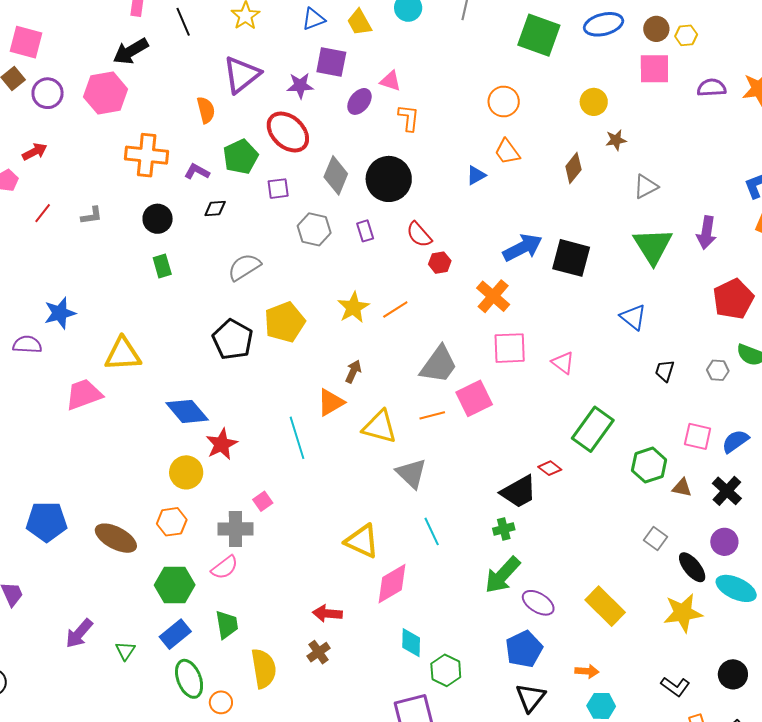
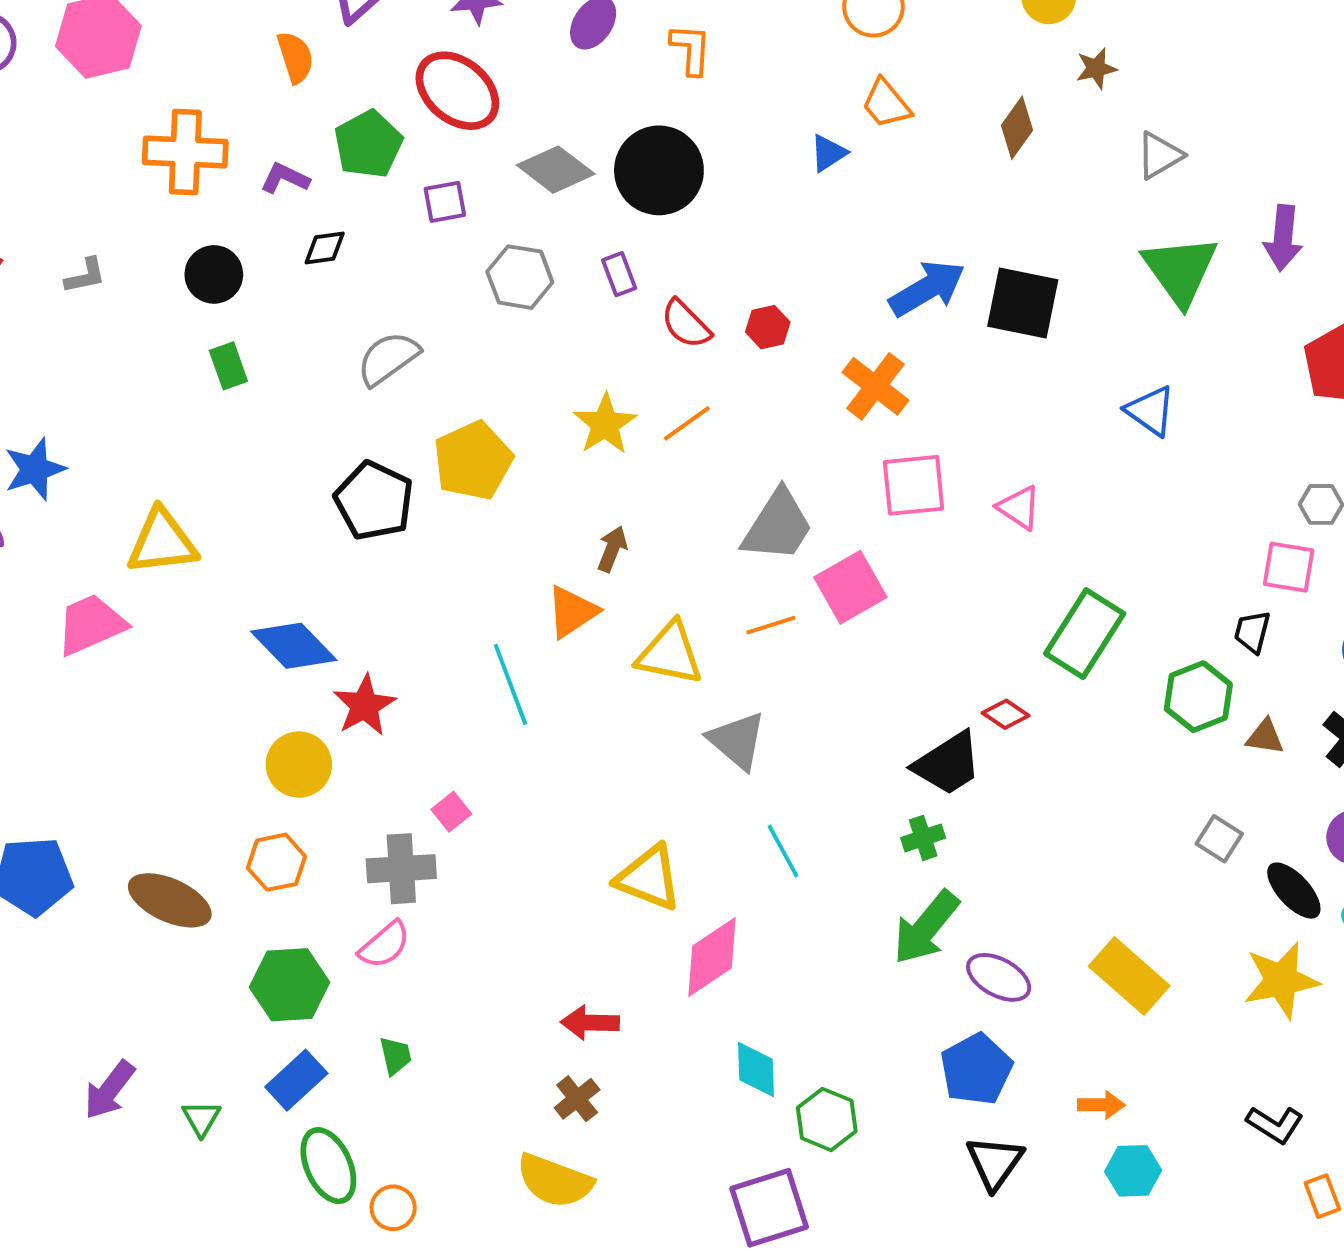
gray diamond: (336, 175) -> (556, 170), turned -72
red semicircle: (419, 235) -> (686, 324), moved
black trapezoid: (665, 371) -> (1252, 632), moved
pink square: (698, 436) -> (1289, 567), moved
green trapezoid: (227, 625) -> (395, 1056), size x0.7
yellow semicircle: (264, 668) -> (555, 1181), moved, turned 123

